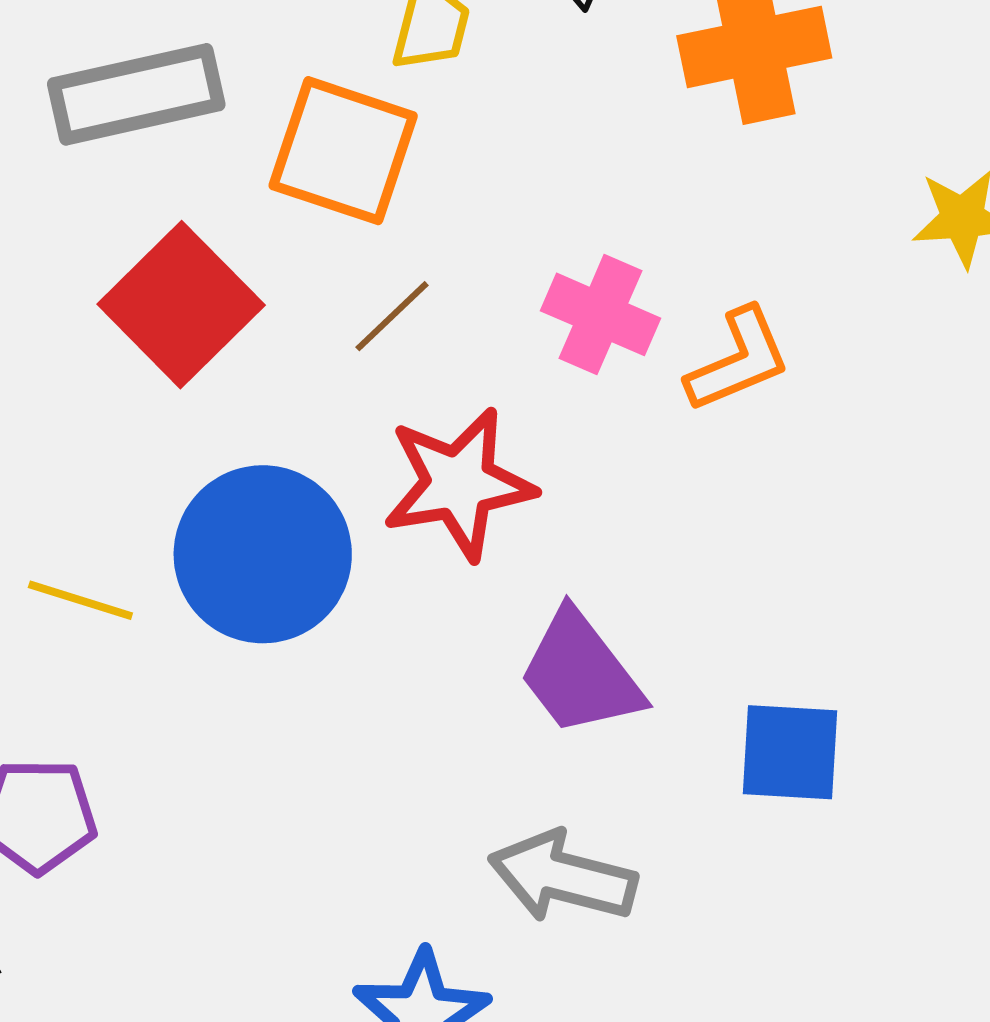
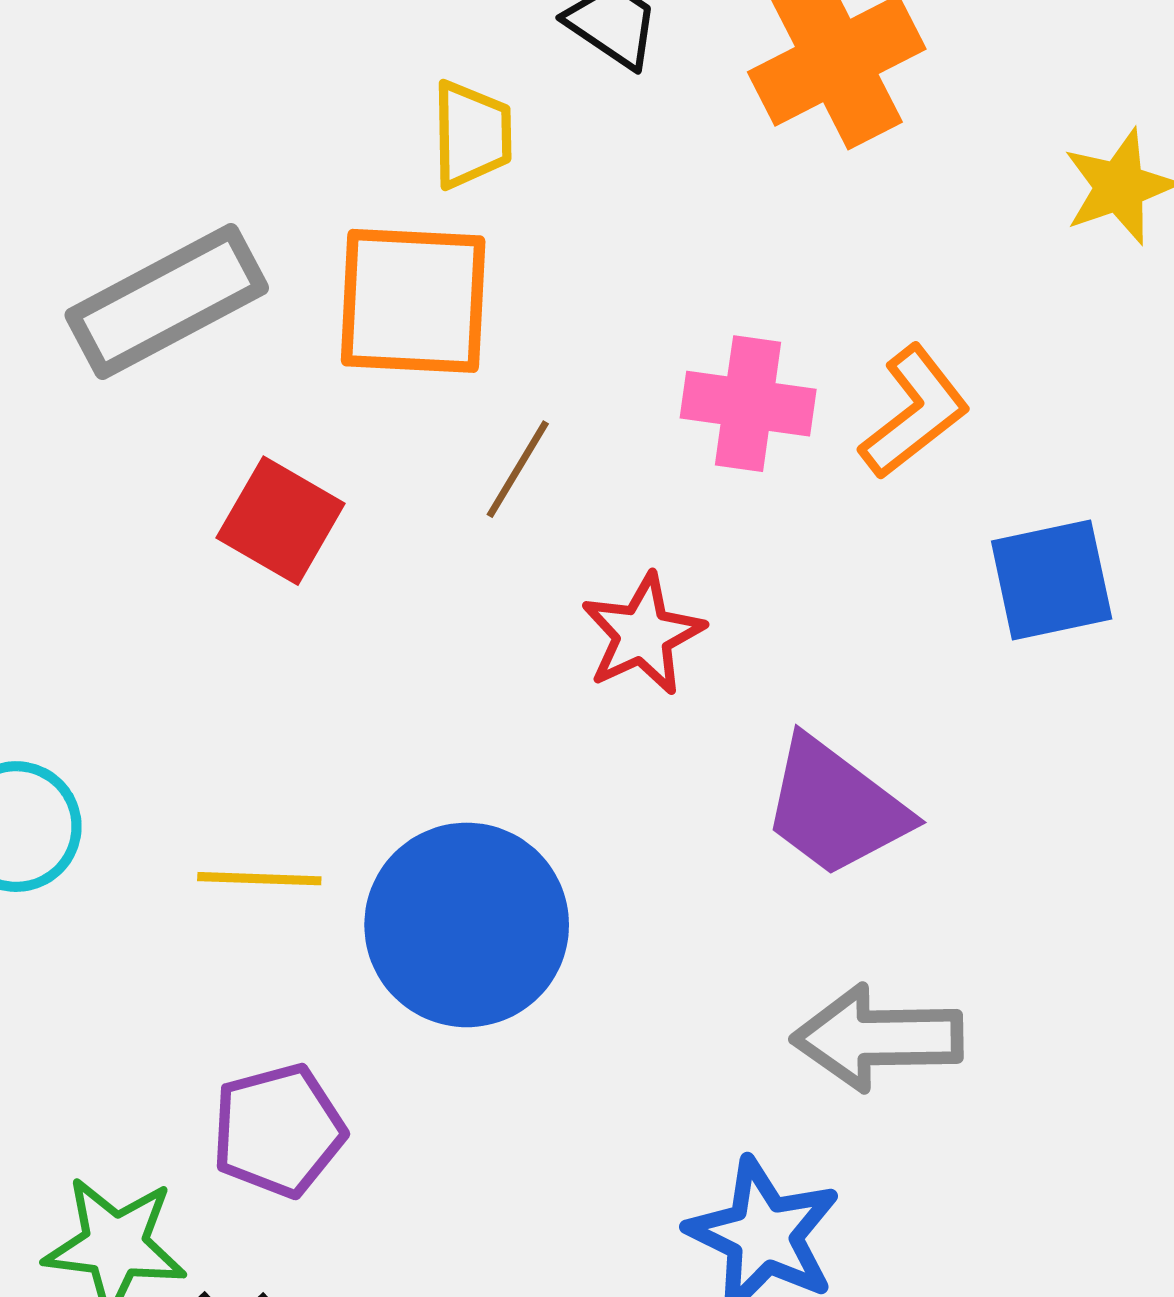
red square: (181, 305) -> (281, 521), size x0.7
red star: (459, 484) -> (643, 634), size x0.7
blue circle: (263, 554) -> (467, 925), moved
blue square: (790, 752) -> (1052, 580), moved

